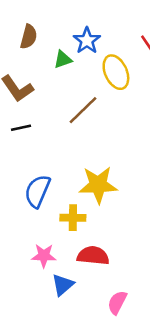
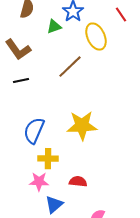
yellow cross: (73, 218) -> (48, 159), moved
red semicircle: (93, 256) -> (78, 182), size x0.7

